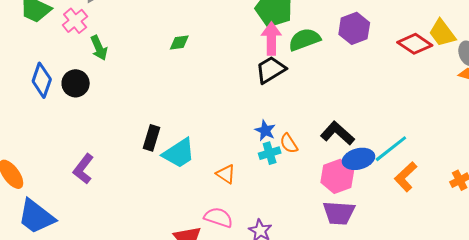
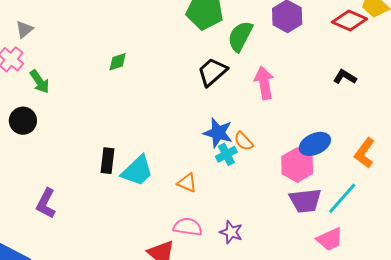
pink arrow: (271, 39) -> (264, 83), moved
green semicircle: (304, 40) -> (240, 36), turned -32
blue star: (265, 130) -> (218, 133), size x1.4
black L-shape: (337, 133) -> (345, 77), moved, size x0.7
cyan line: (391, 149) -> (342, 198), moved

